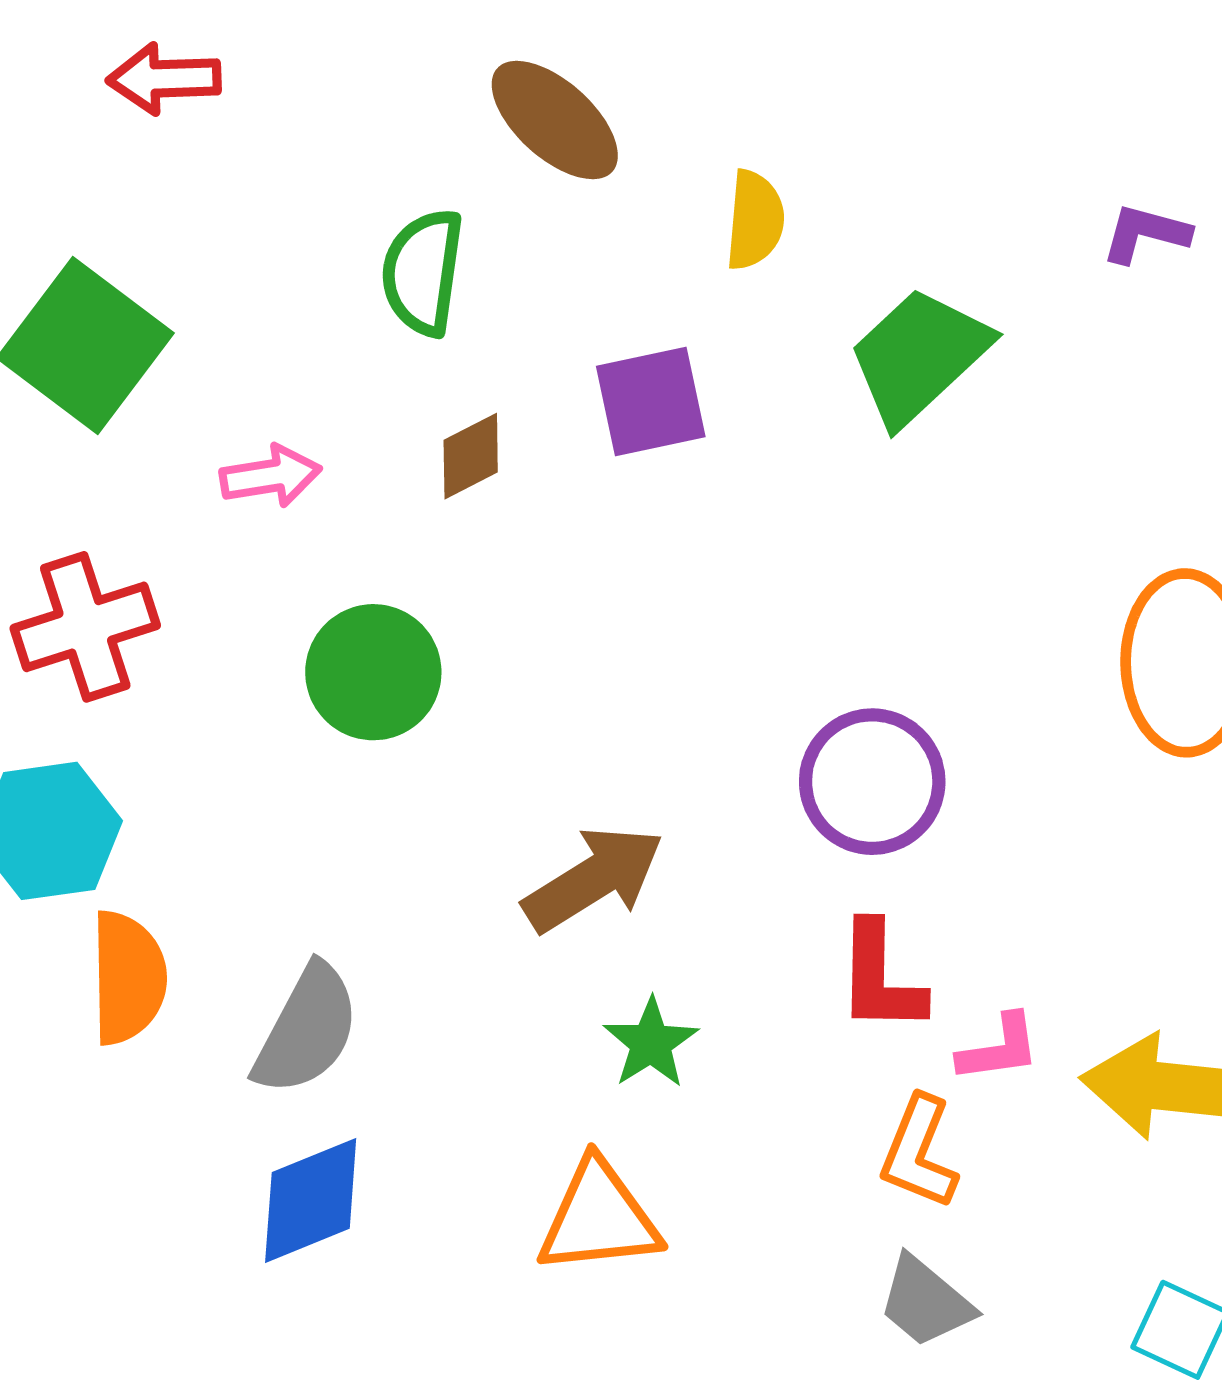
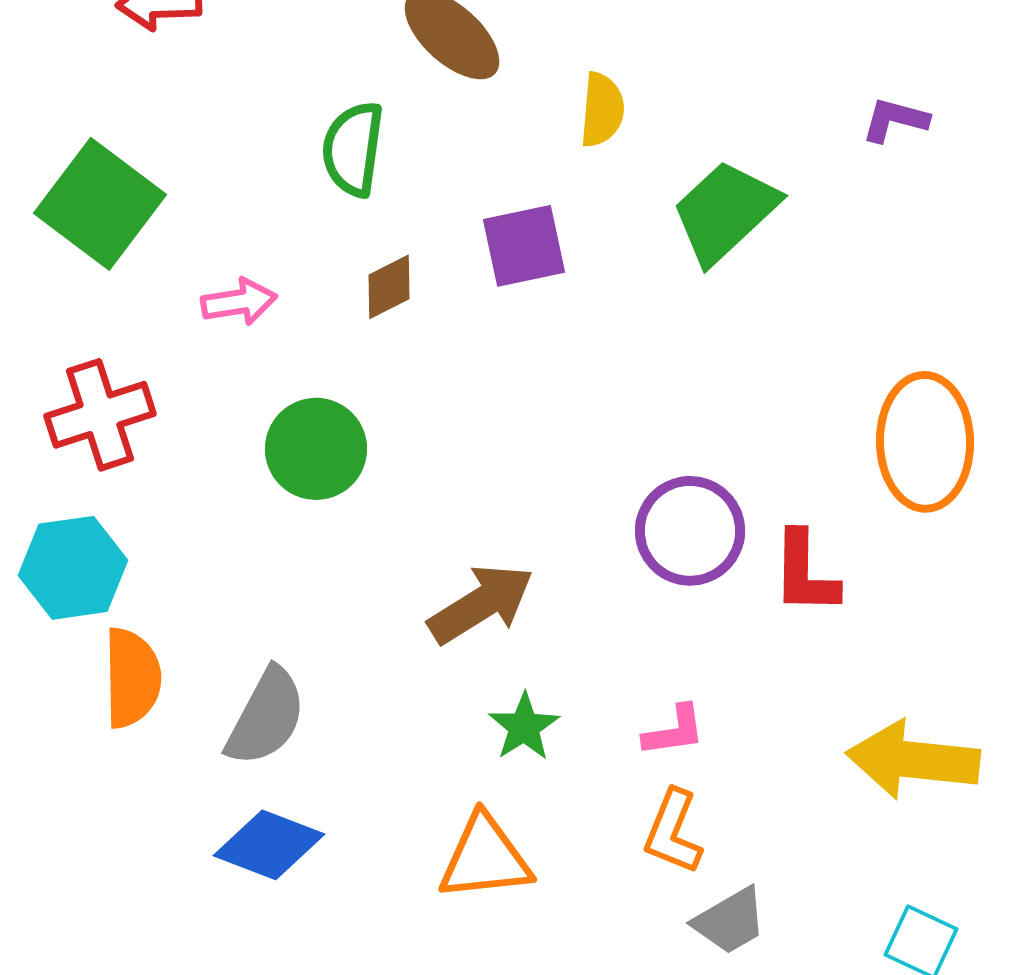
red L-shape: (880, 978) -> (805, 573), moved
pink L-shape: (999, 1048) -> (674, 731), moved
orange L-shape: (919, 1152) -> (673, 832), moved
blue diamond: (311, 1200) -> (269, 845), turned 43
gray trapezoid: (926, 1302) -> (730, 921), turned -70

